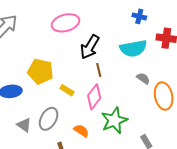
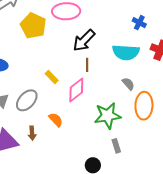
yellow pentagon: (40, 71) -> (33, 26), moved
green star: (114, 120) -> (108, 116), moved

